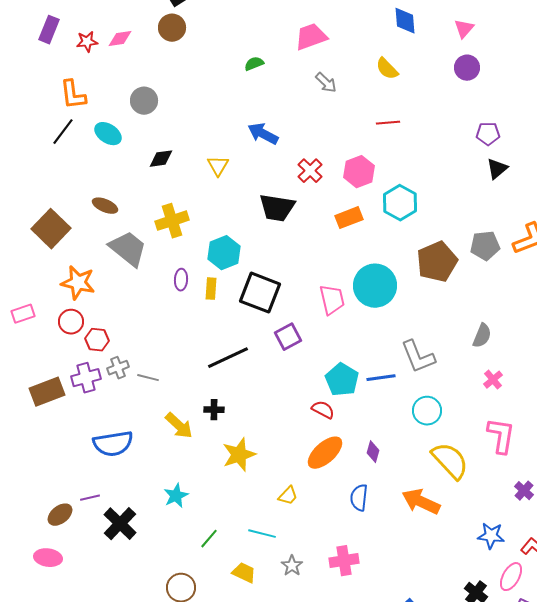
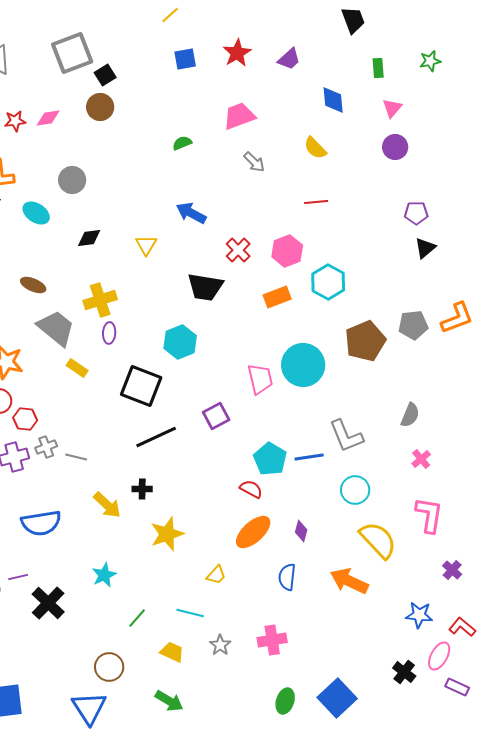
cyan hexagon: (224, 253) -> (180, 342), moved
purple ellipse: (181, 280) -> (109, 333), moved
yellow rectangle: (211, 289) -> (77, 368), moved, turned -60
black square: (260, 293) -> (141, 386), moved

